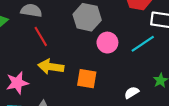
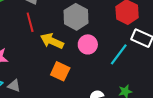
cyan line: (143, 44) -> (119, 54), turned -35
yellow arrow: (51, 67) -> (52, 41), moved

